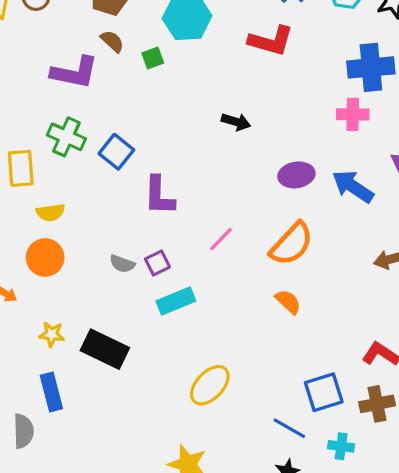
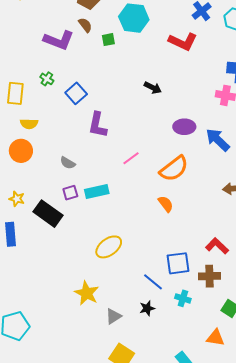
green cross: (66, 137) -> (47, 79), size x0.6
purple square: (157, 263) -> (70, 193), moved

